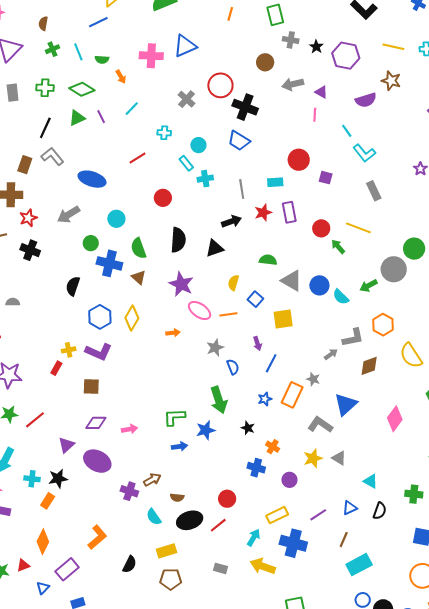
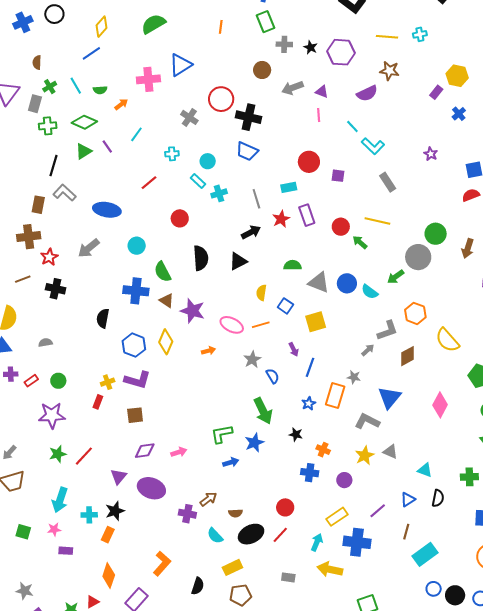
orange arrow: (121, 77) -> (121, 104), turned -88
gray rectangle: (13, 93) -> (35, 104), moved, turned 30
green circle: (91, 243) -> (58, 381), moved
purple star: (181, 284) -> (193, 311), moved

